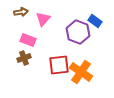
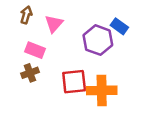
brown arrow: (21, 12) -> (26, 15), turned -64
orange cross: (81, 72) -> (102, 90), turned -35

